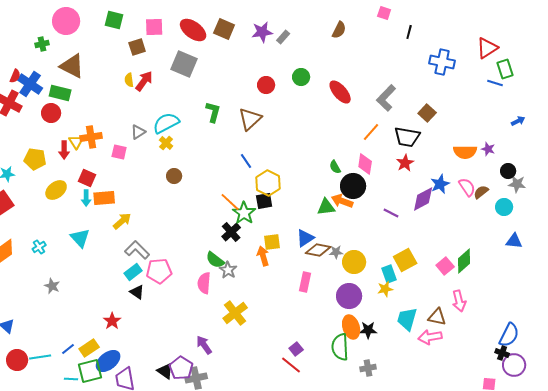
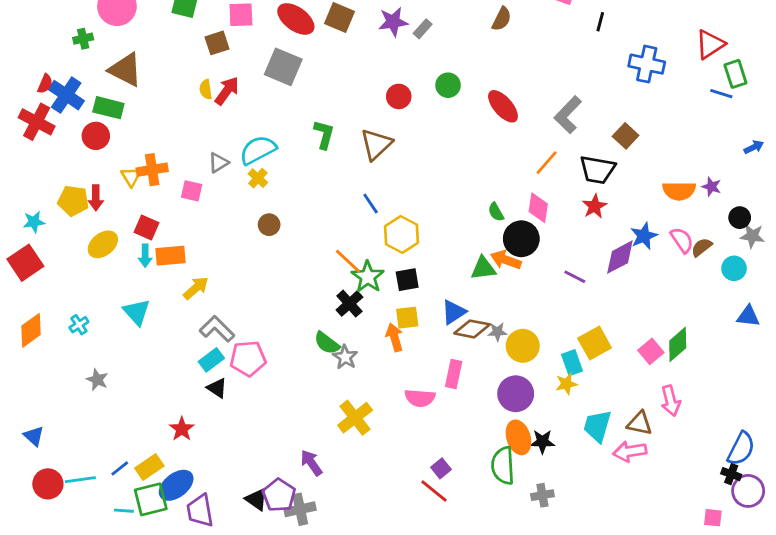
red arrow: (64, 150) -> (96, 198), moved
black square: (264, 201) -> (407, 280), moved
pink semicircle: (204, 283) -> (420, 398), moved, turned -90

